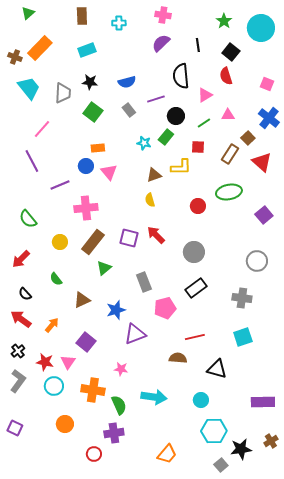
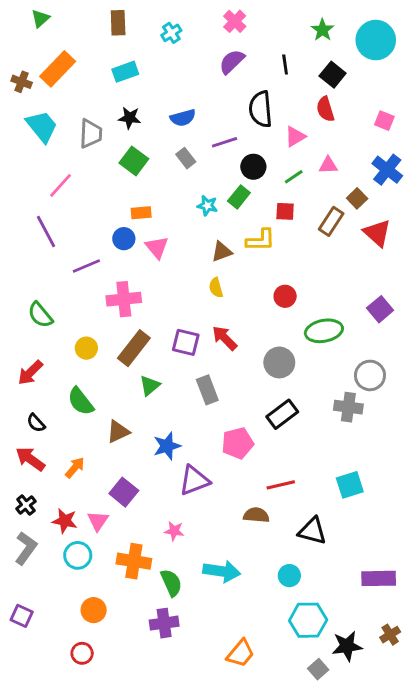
pink cross: (163, 15) -> (235, 21), turned 35
cyan cross: (119, 23) -> (171, 33), turned -32
green ellipse: (229, 192) -> (324, 331), moved
green semicircle: (56, 279) -> (81, 401), size x1.5
gray rectangle: (144, 282) -> (207, 390), moved
gray cross: (242, 298) -> (348, 407), moved
red circle: (94, 454) -> (82, 653), moved

